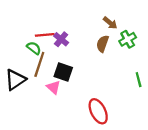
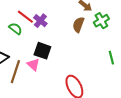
red line: (45, 35) -> (25, 17), turned 42
brown line: (39, 64) -> (15, 72), moved

